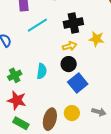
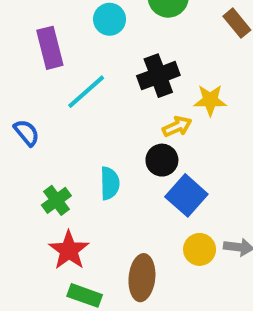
yellow arrow: (70, 46) -> (177, 126), moved
red star: (17, 100) -> (69, 250), turned 30
yellow circle: (72, 113) -> (200, 249), moved

